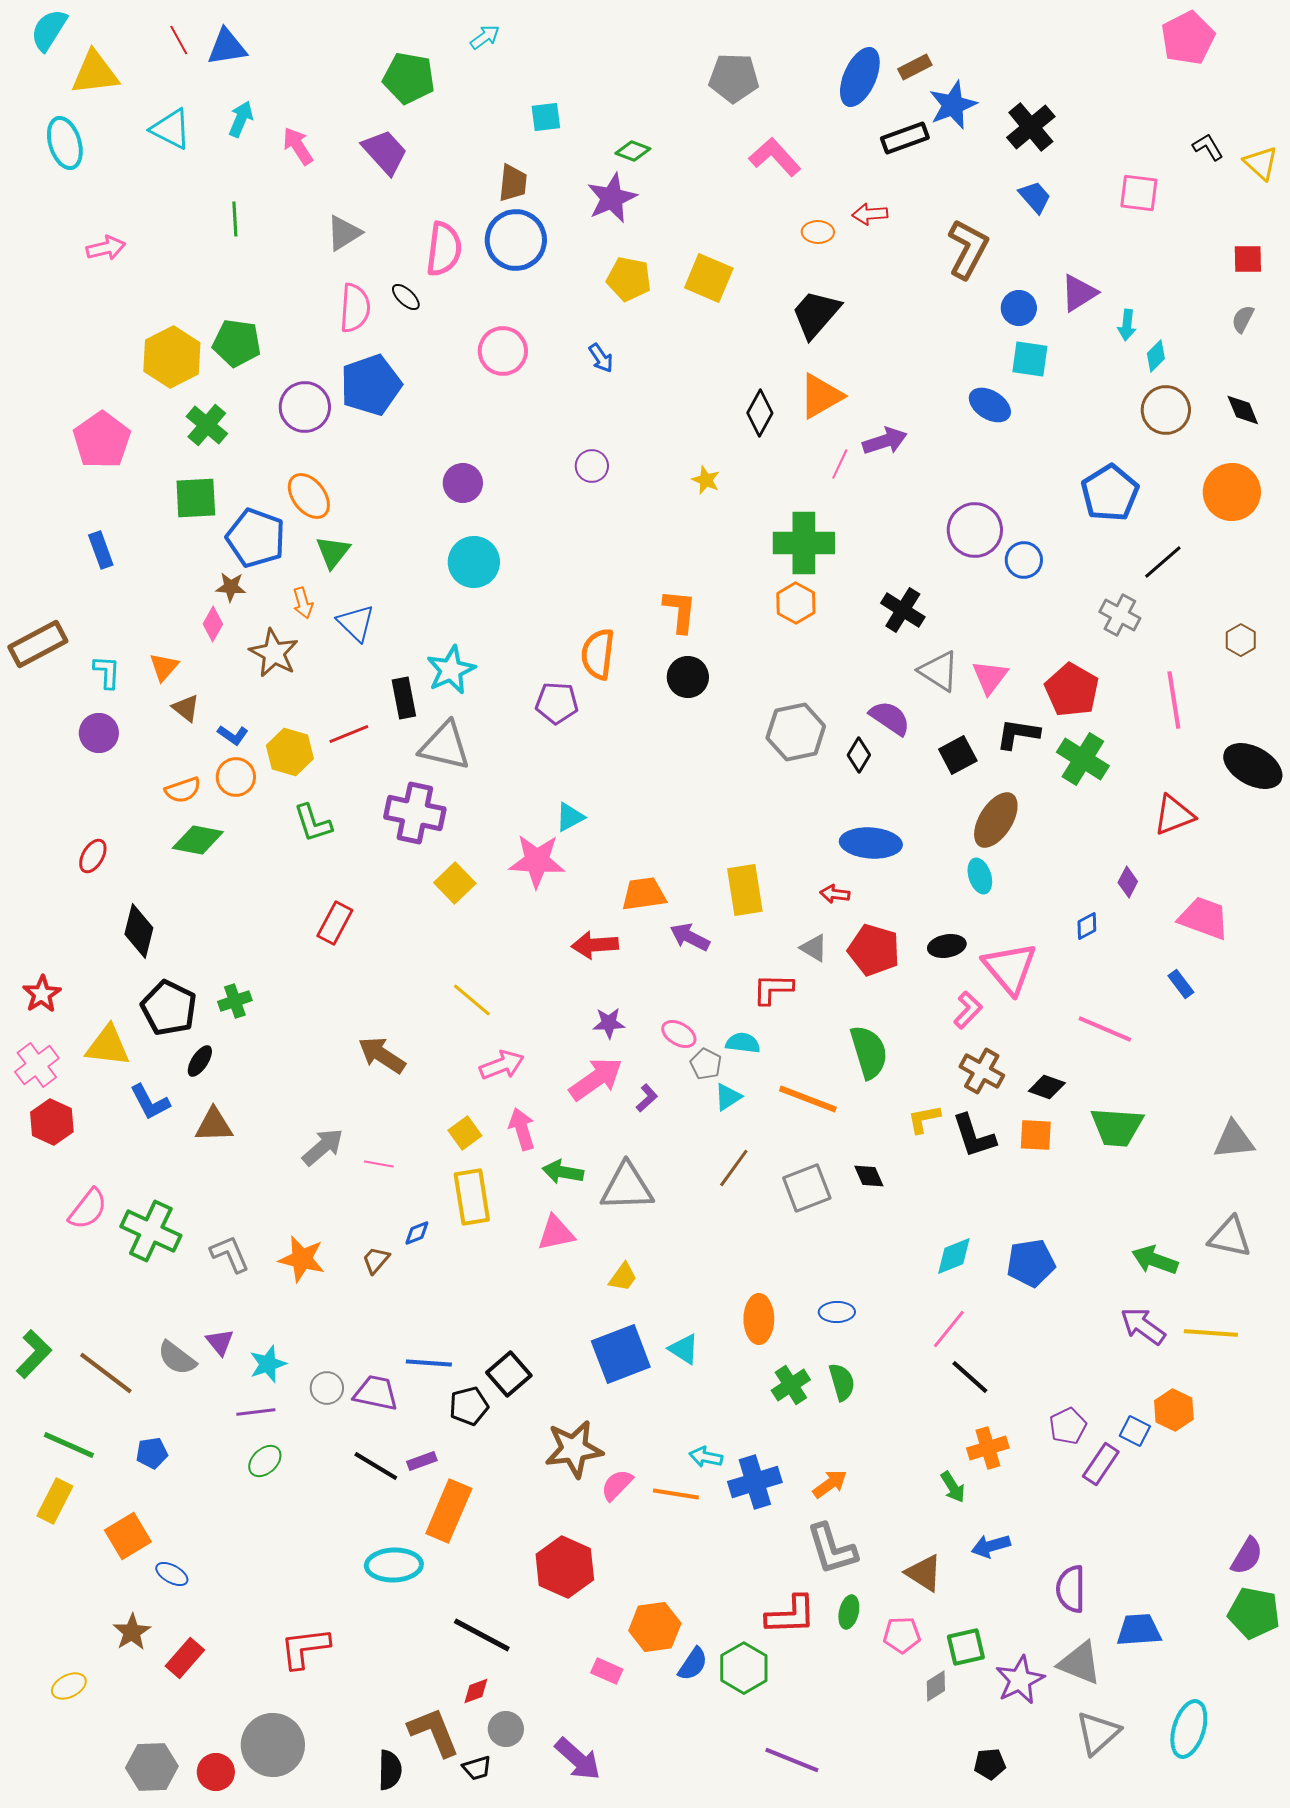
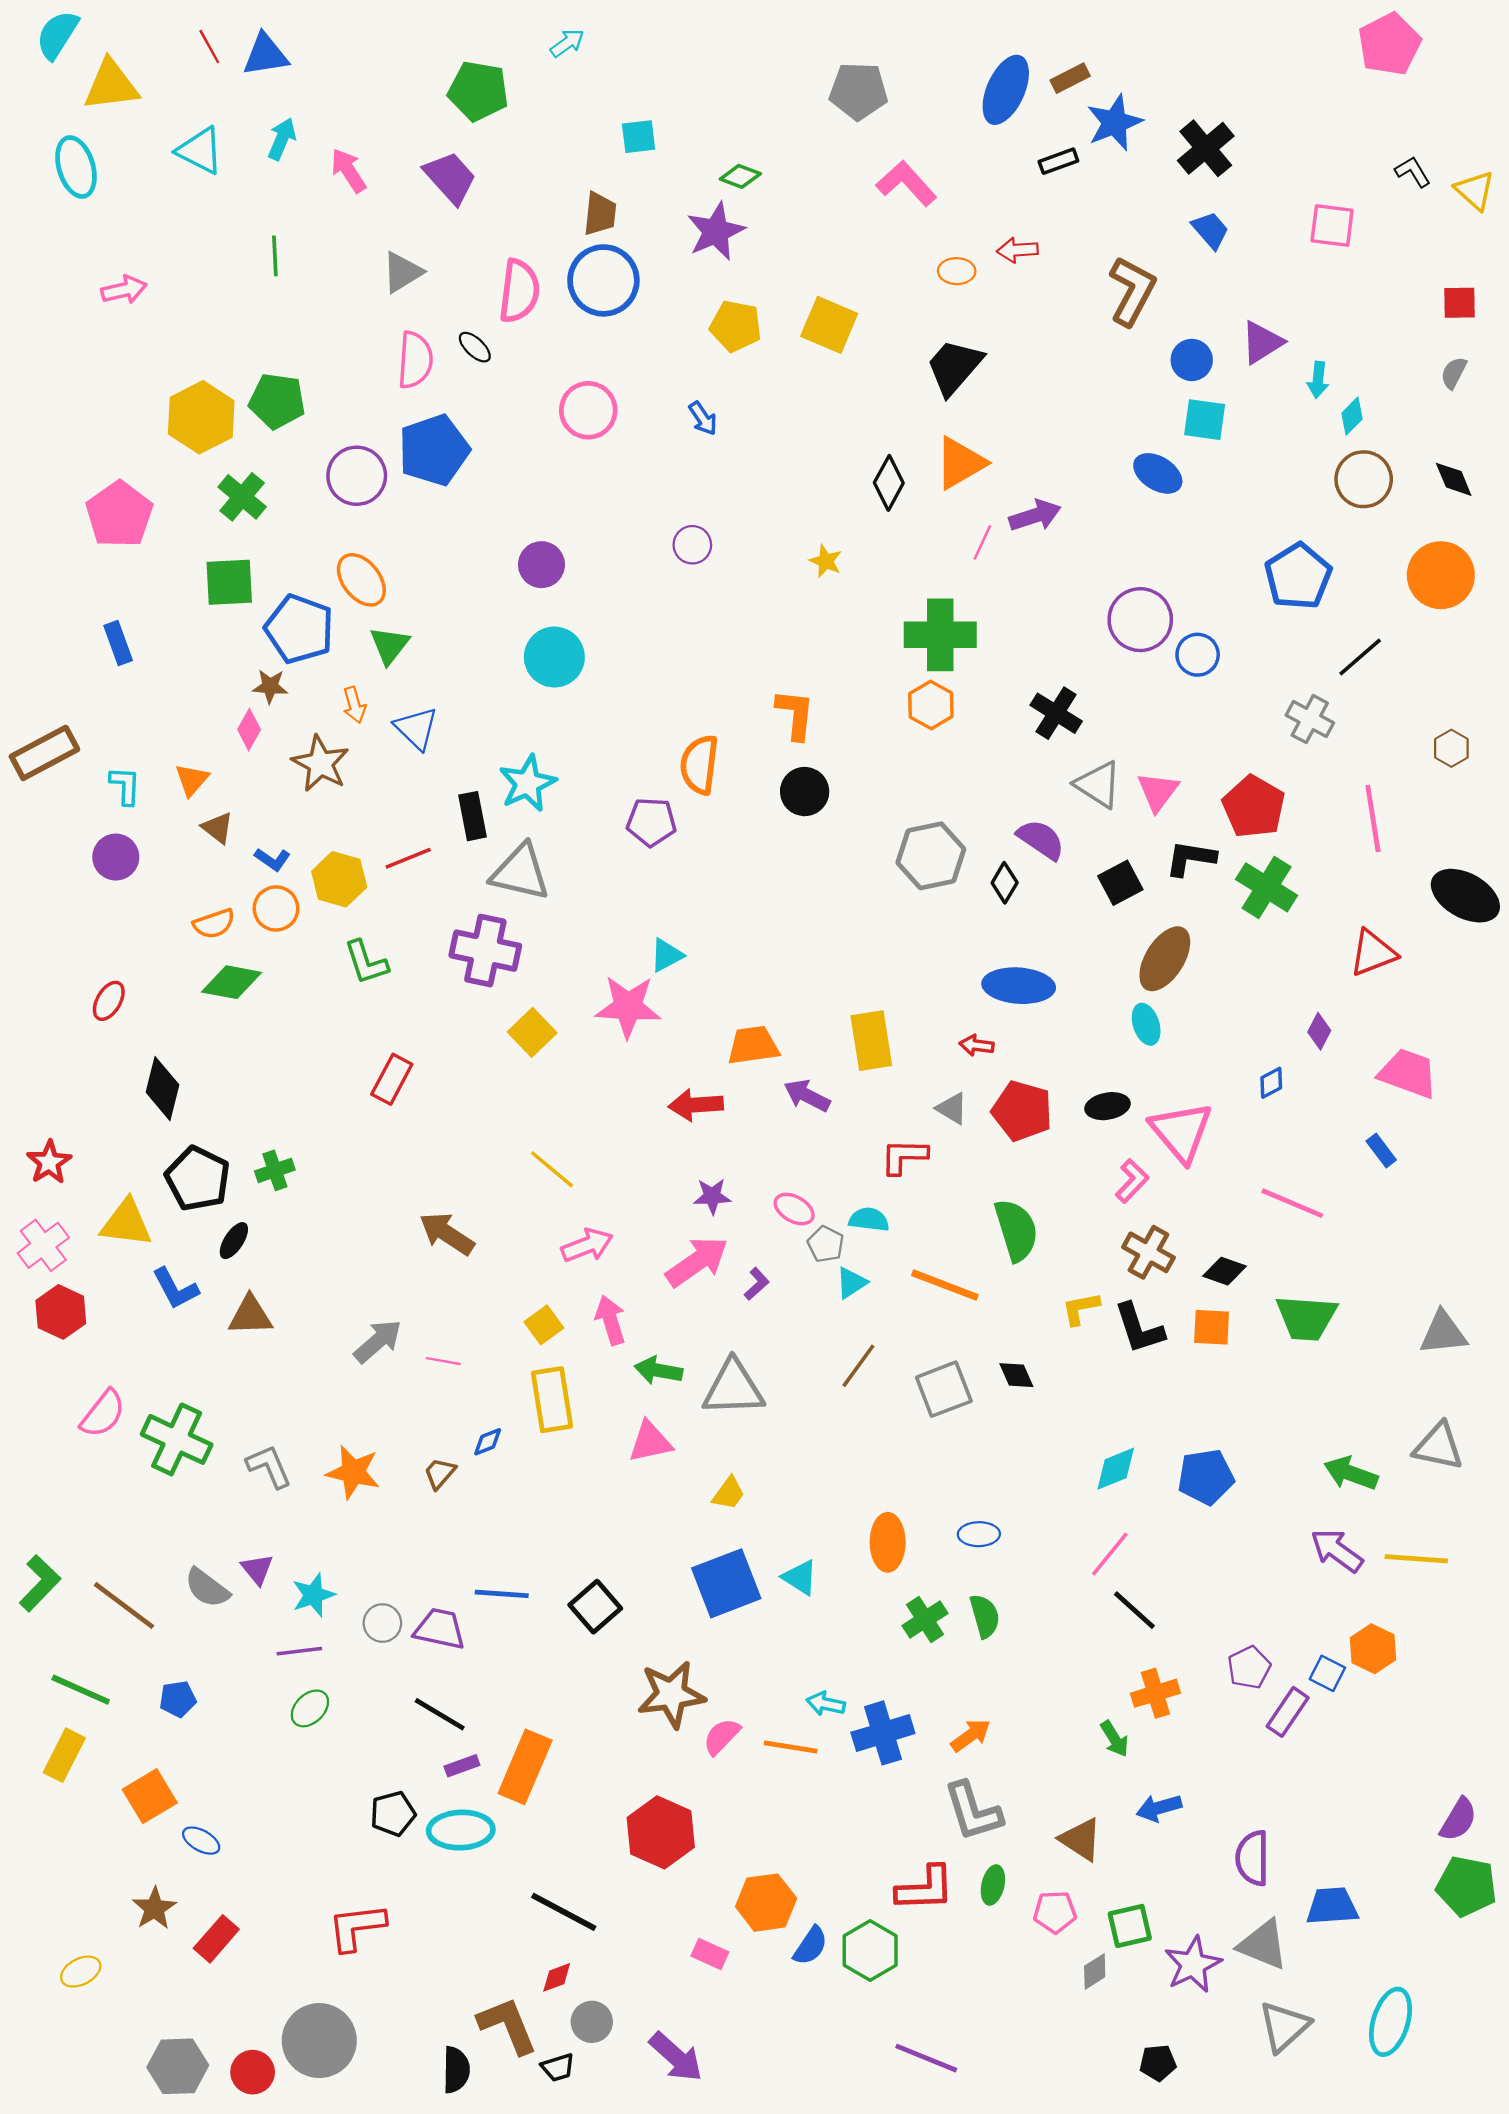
black rectangle: (905, 138) -> (1058, 161), size x0.7
black pentagon: (469, 1406) -> (393, 1814), moved
purple rectangle: (422, 1461) -> (462, 1766), moved

